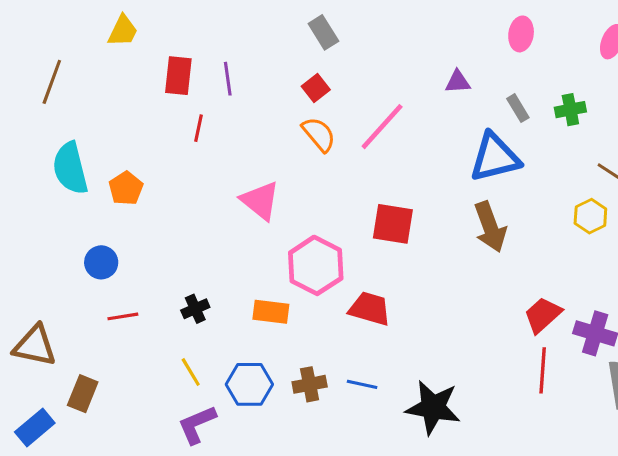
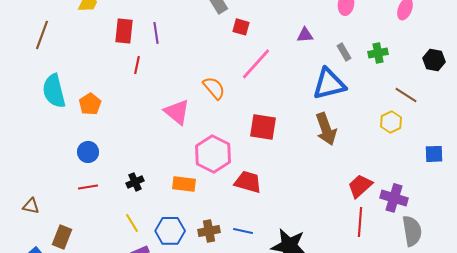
red square: (316, 88) -> (241, 27), moved, turned -36
orange semicircle: (319, 134) -> (214, 88), moved
blue circle: (101, 262) -> (88, 152), moved
brown triangle: (35, 346) -> (31, 206), size x0.6

